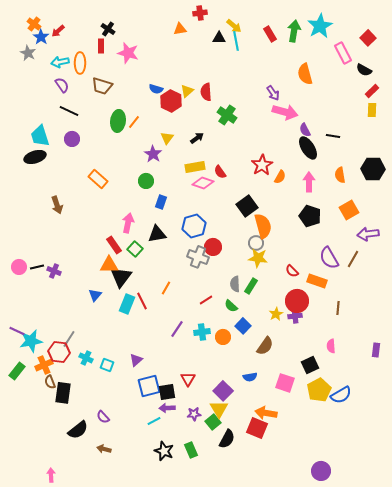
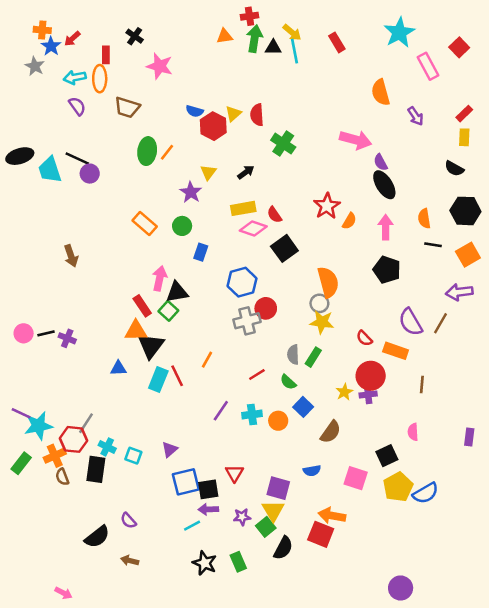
orange cross: (34, 24) -> (42, 30), turned -32
green arrow: (294, 31) -> (254, 39), moved
red rectangle: (101, 46) -> (106, 55), moved
black semicircle: (364, 70) -> (454, 169), moved
purple arrow: (273, 93) -> (416, 116), moved
black line: (69, 111) -> (77, 159), moved
black line: (333, 136) -> (433, 245), moved
black ellipse: (35, 157) -> (20, 156), moved
orange rectangle: (98, 179) -> (145, 223), moved
black square: (247, 206) -> (284, 248), moved
orange square: (349, 210) -> (468, 255), moved
black triangle: (157, 234) -> (177, 292), moved
gray cross: (198, 257) -> (247, 321), turned -35
blue triangle: (95, 295) -> (118, 368), turned 48
purple square: (223, 391) -> (278, 488), turned -30
black rectangle: (63, 393) -> (96, 469), moved
pink arrow: (51, 475) -> (63, 593), turned 120

